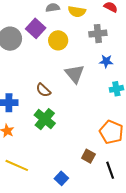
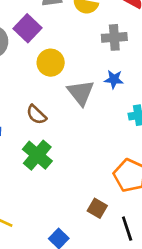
yellow circle: (58, 40) -> (51, 63), moved
blue star: (106, 61) -> (114, 79), moved

